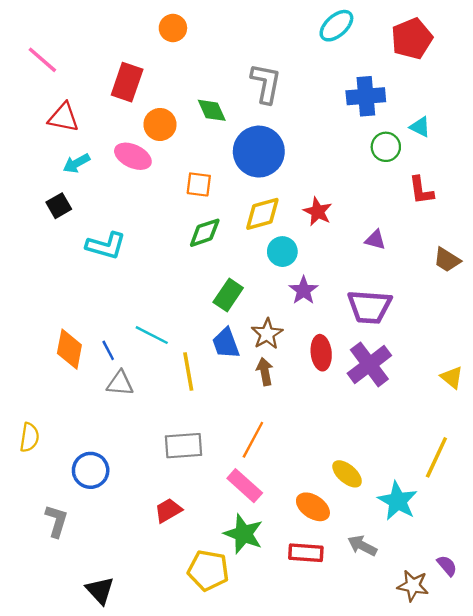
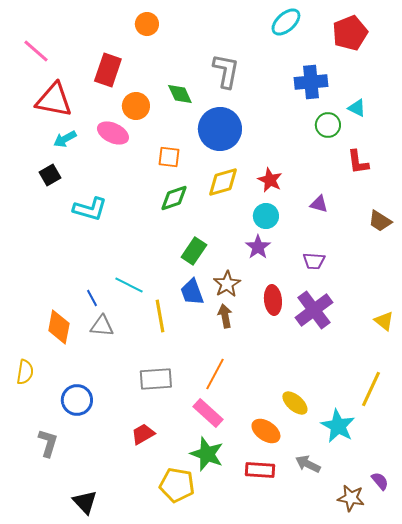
red triangle: (64, 117) -> (54, 100), size x1.4
cyan circle: (282, 252) -> (266, 216), moved
purple trapezoid: (369, 307) -> (314, 261), size x0.6
orange diamond: (69, 349) -> (59, 327), moved

